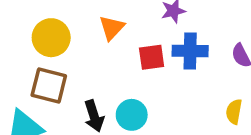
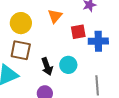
blue cross: (190, 51) -> (98, 41), moved

